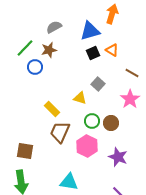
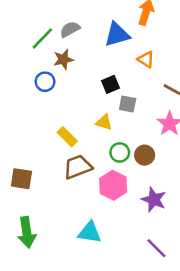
green line: (25, 48) -> (42, 38), moved
black square: (93, 53) -> (111, 84), moved
gray square: (98, 84) -> (128, 104), turned -32
brown trapezoid: (60, 132) -> (78, 167), turned 45
brown square: (25, 151) -> (21, 179), moved

